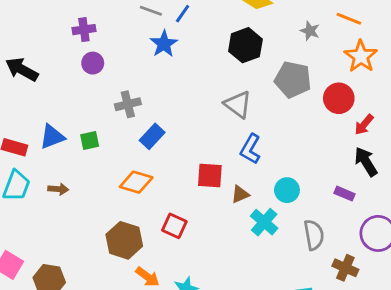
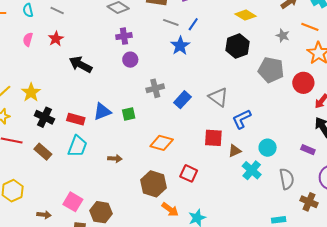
gray triangle: (238, 104) -> (218, 97), moved
blue rectangle: (152, 136) -> (182, 100), moved
blue L-shape: (250, 149) -> (242, 119), turned 35
brown arrow: (58, 189) -> (115, 159), moved

